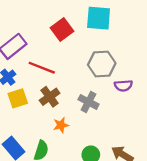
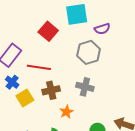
purple semicircle: (123, 86) -> (102, 29), moved
brown cross: (50, 97) -> (51, 90), turned 36

